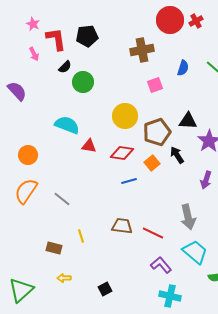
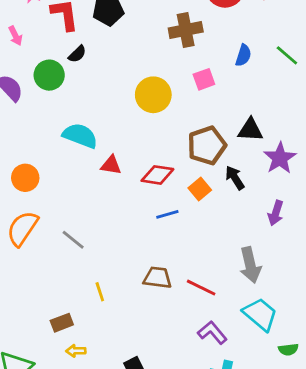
pink arrow: (34, 54) -> (15, 36), moved
green circle: (83, 82) -> (49, 75), moved
yellow circle: (125, 116) -> (153, 95), moved
brown rectangle: (54, 248) -> (62, 323), moved, turned -35

